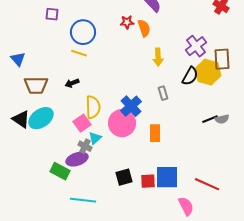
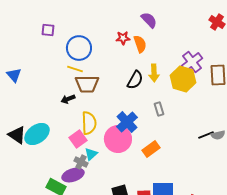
yellow hexagon: (208, 72) -> (183, 79), moved
black semicircle: (190, 76) -> (135, 80), moved
brown trapezoid: (36, 85) -> (87, 84), moved
orange rectangle: (155, 133) -> (151, 149), turned 54

